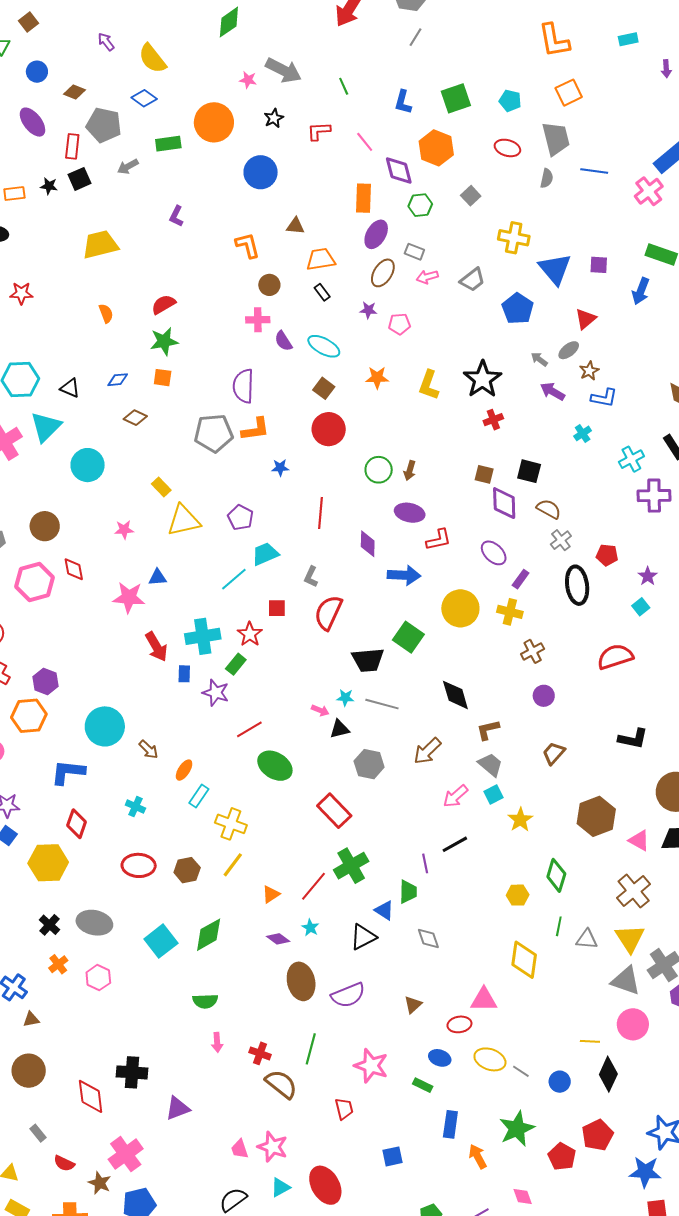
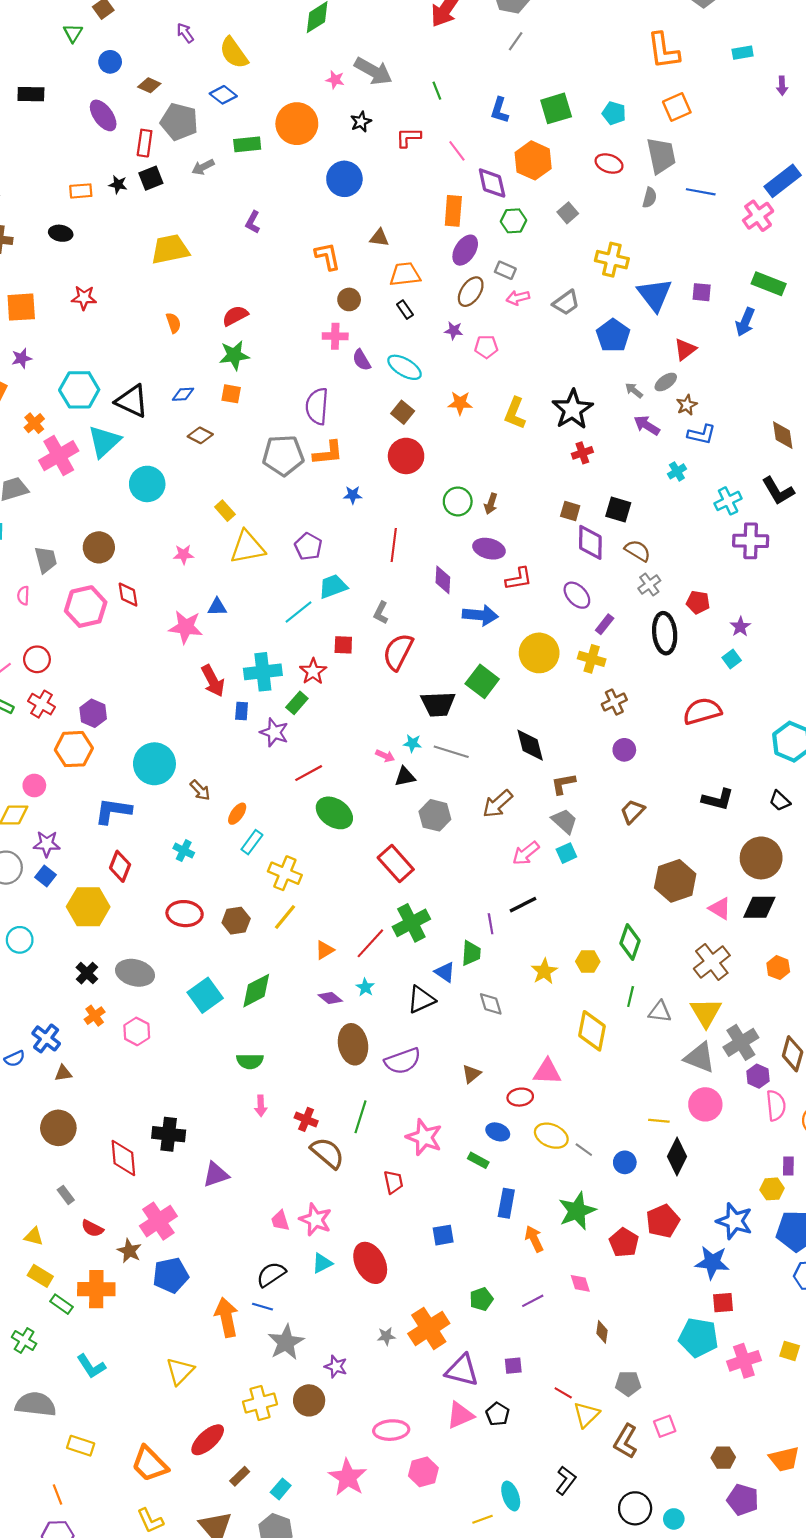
black triangle: (70, 388) -> (132, 401), size x1.6
yellow star: (520, 820) -> (544, 971), moved

